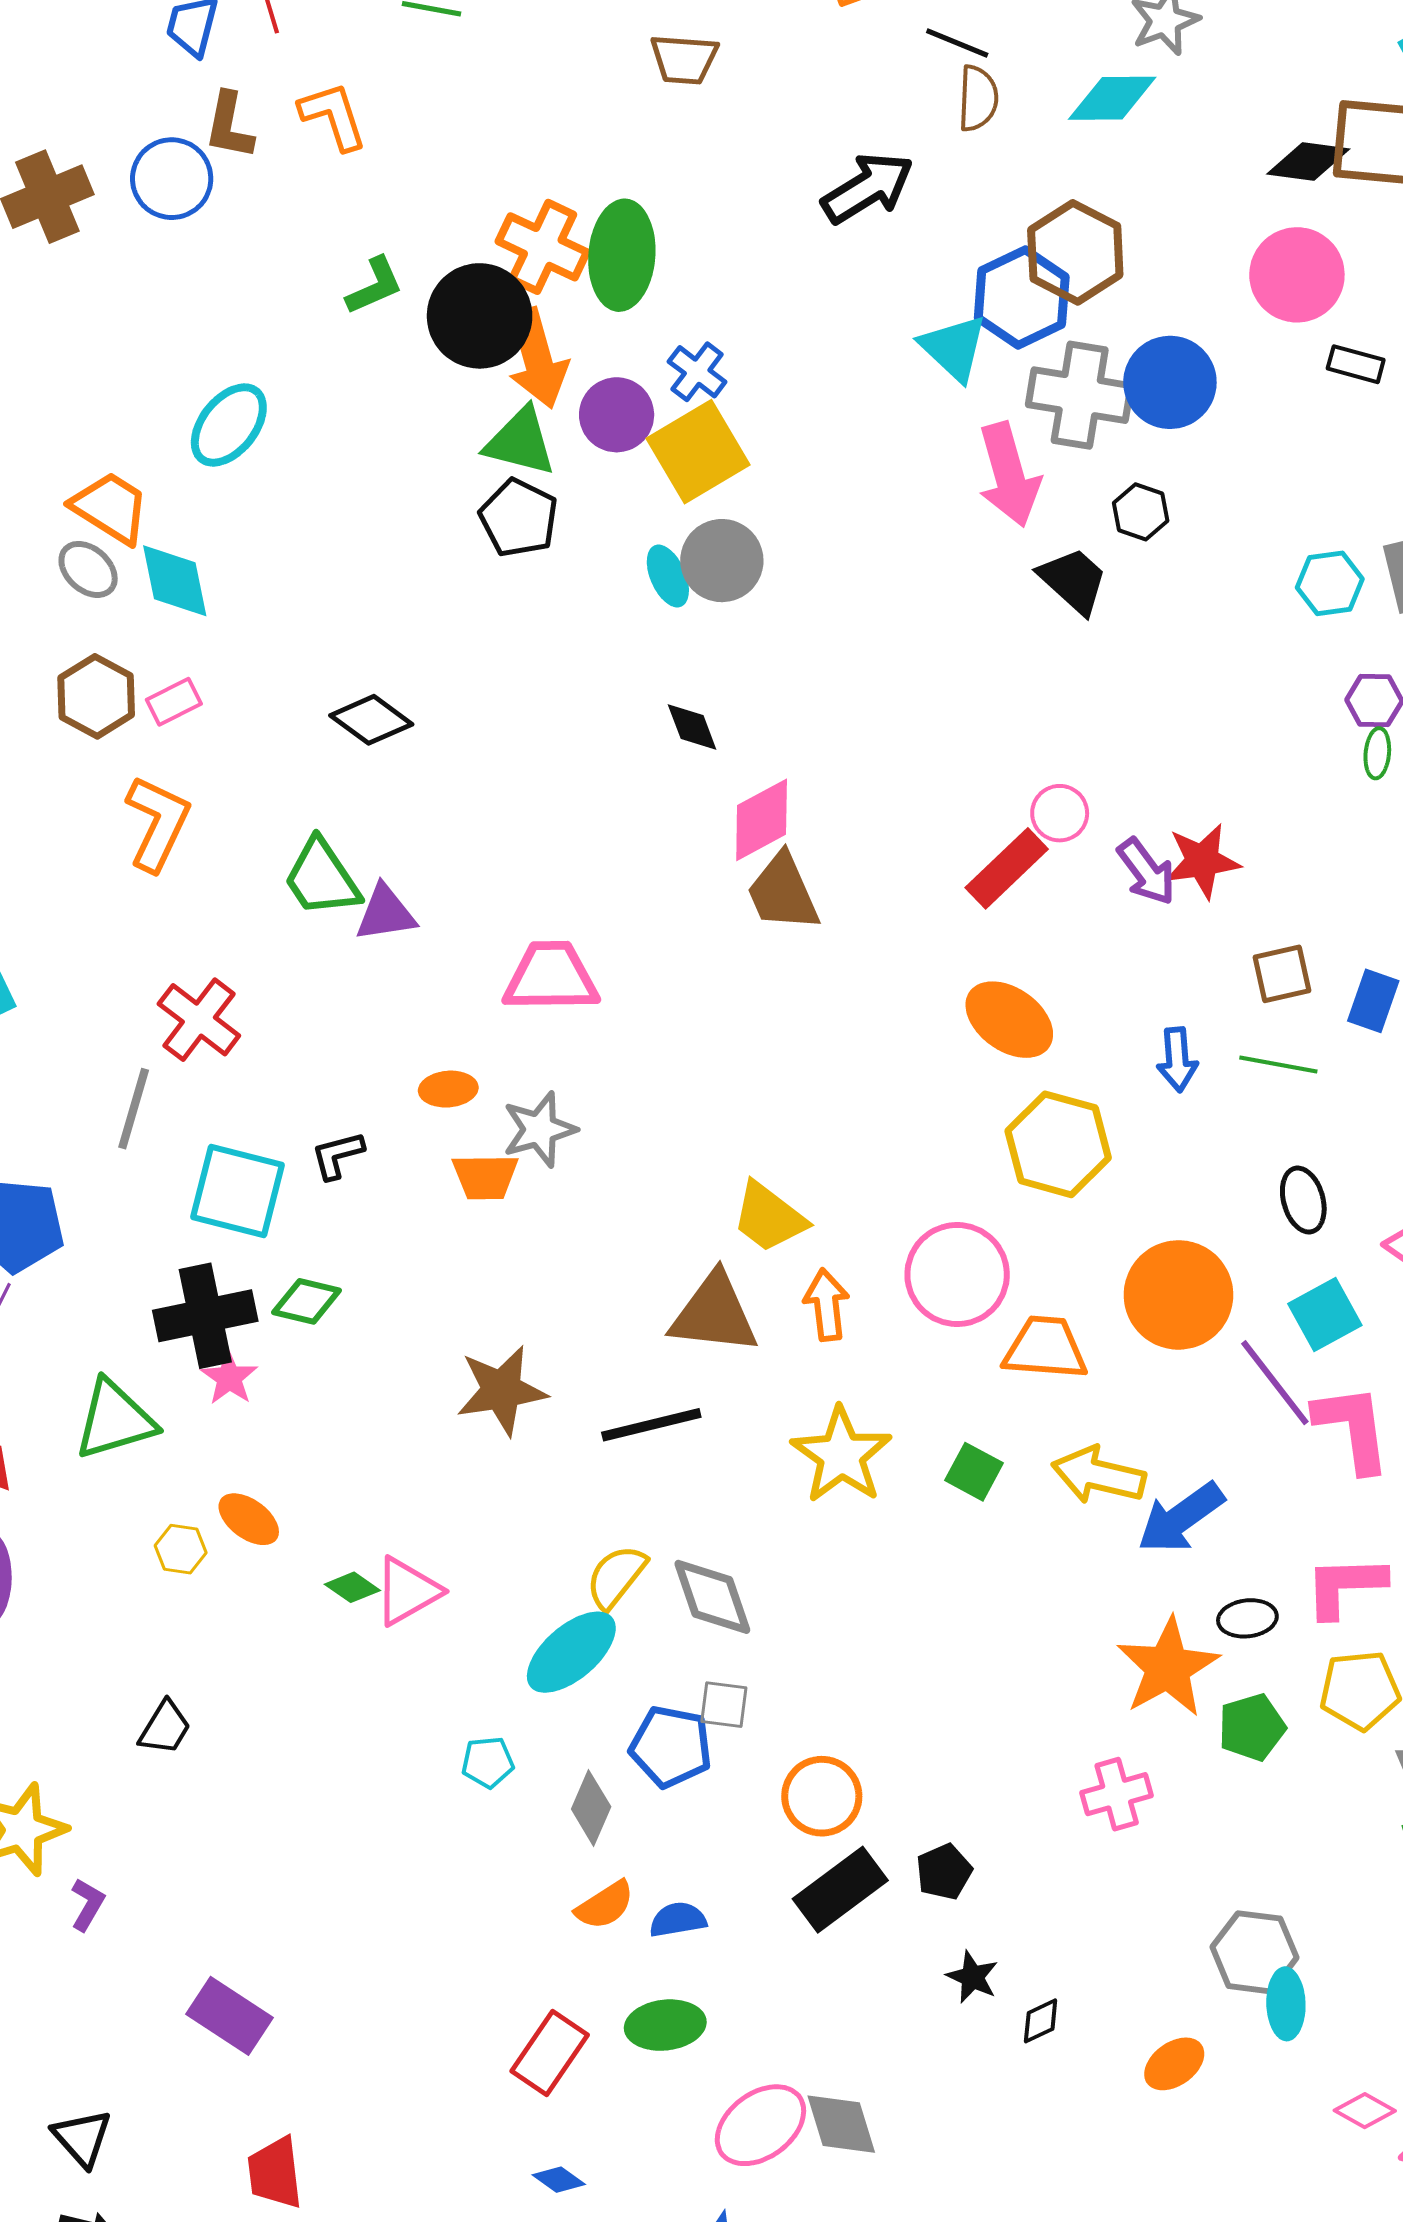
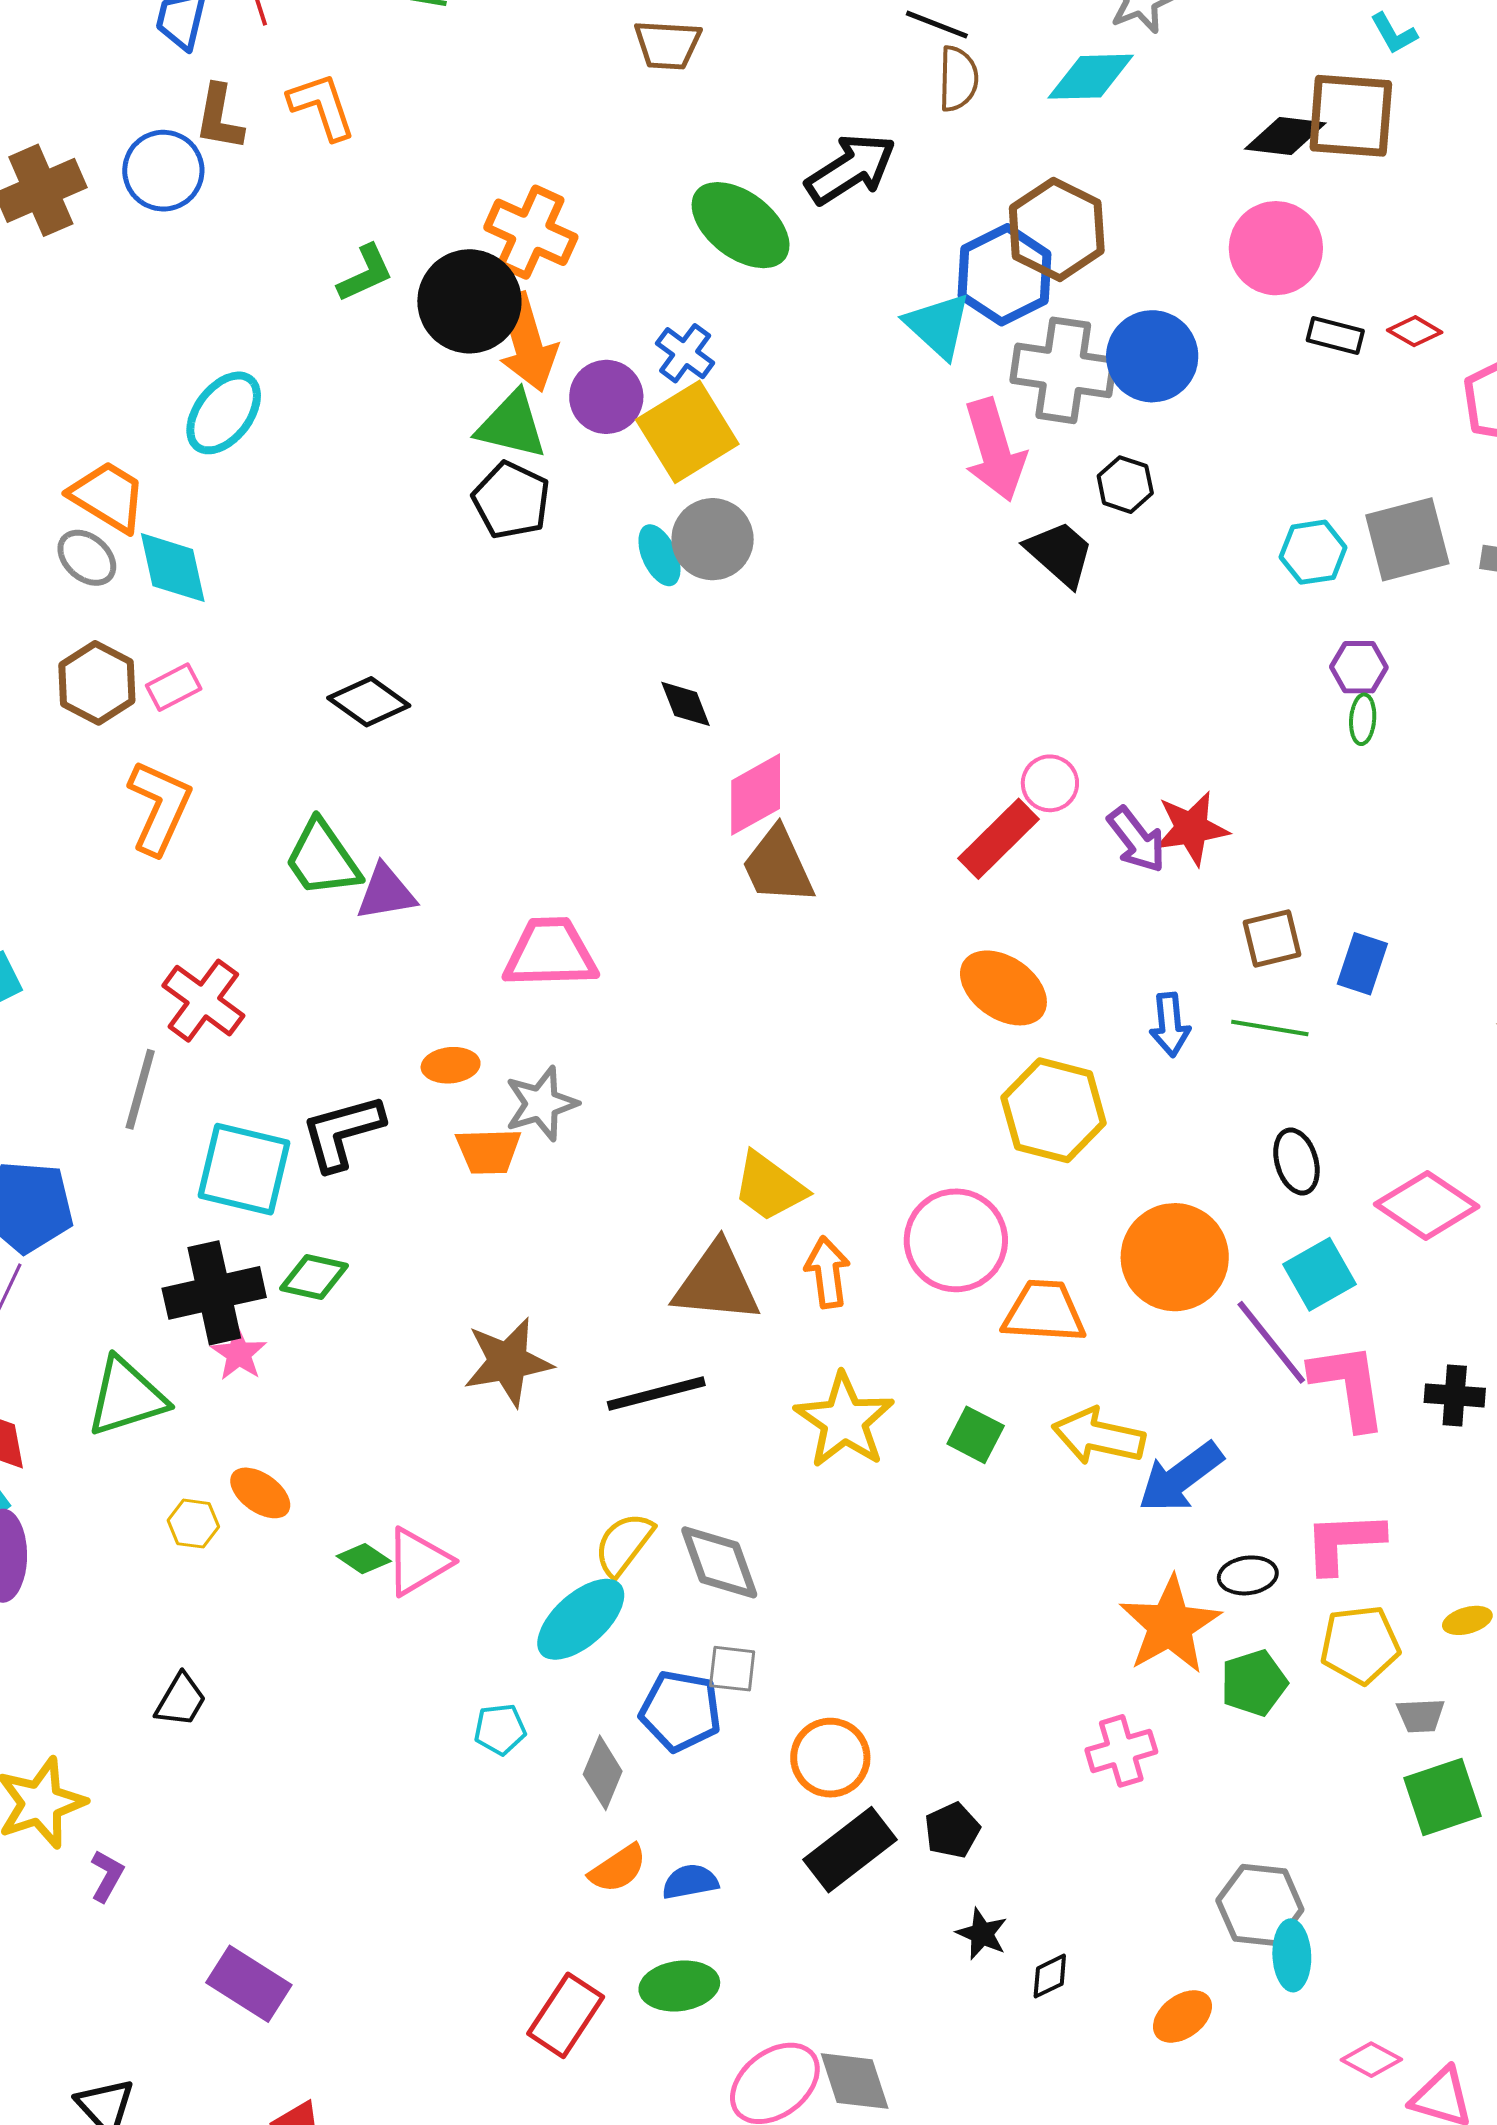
green ellipse: (622, 255) -> (741, 225), moved, turned -56
black L-shape: (337, 1155) -> (342, 1132), size x1.6

